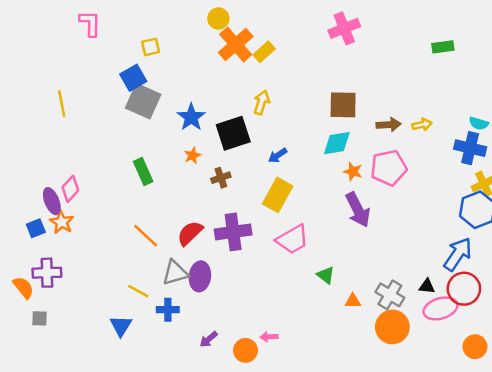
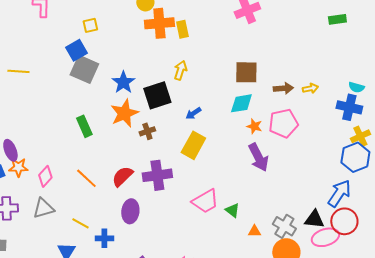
orange cross: (236, 44) -> (159, 23), turned 36
green rectangle: (443, 47) -> (337, 19), moved
yellow rectangle: (264, 52) -> (182, 29), turned -60
yellow line: (62, 104) -> (18, 71), turned -75
orange star: (192, 155) -> (124, 113), size x2.0
pink diamond: (70, 189) -> (45, 176), moved
orange star: (62, 222) -> (18, 167), turned -30
pink trapezoid: (292, 239) -> (205, 201), moved
gray triangle: (175, 273) -> (43, 208), moved
black triangle: (427, 286) -> (314, 219), size x1.5

